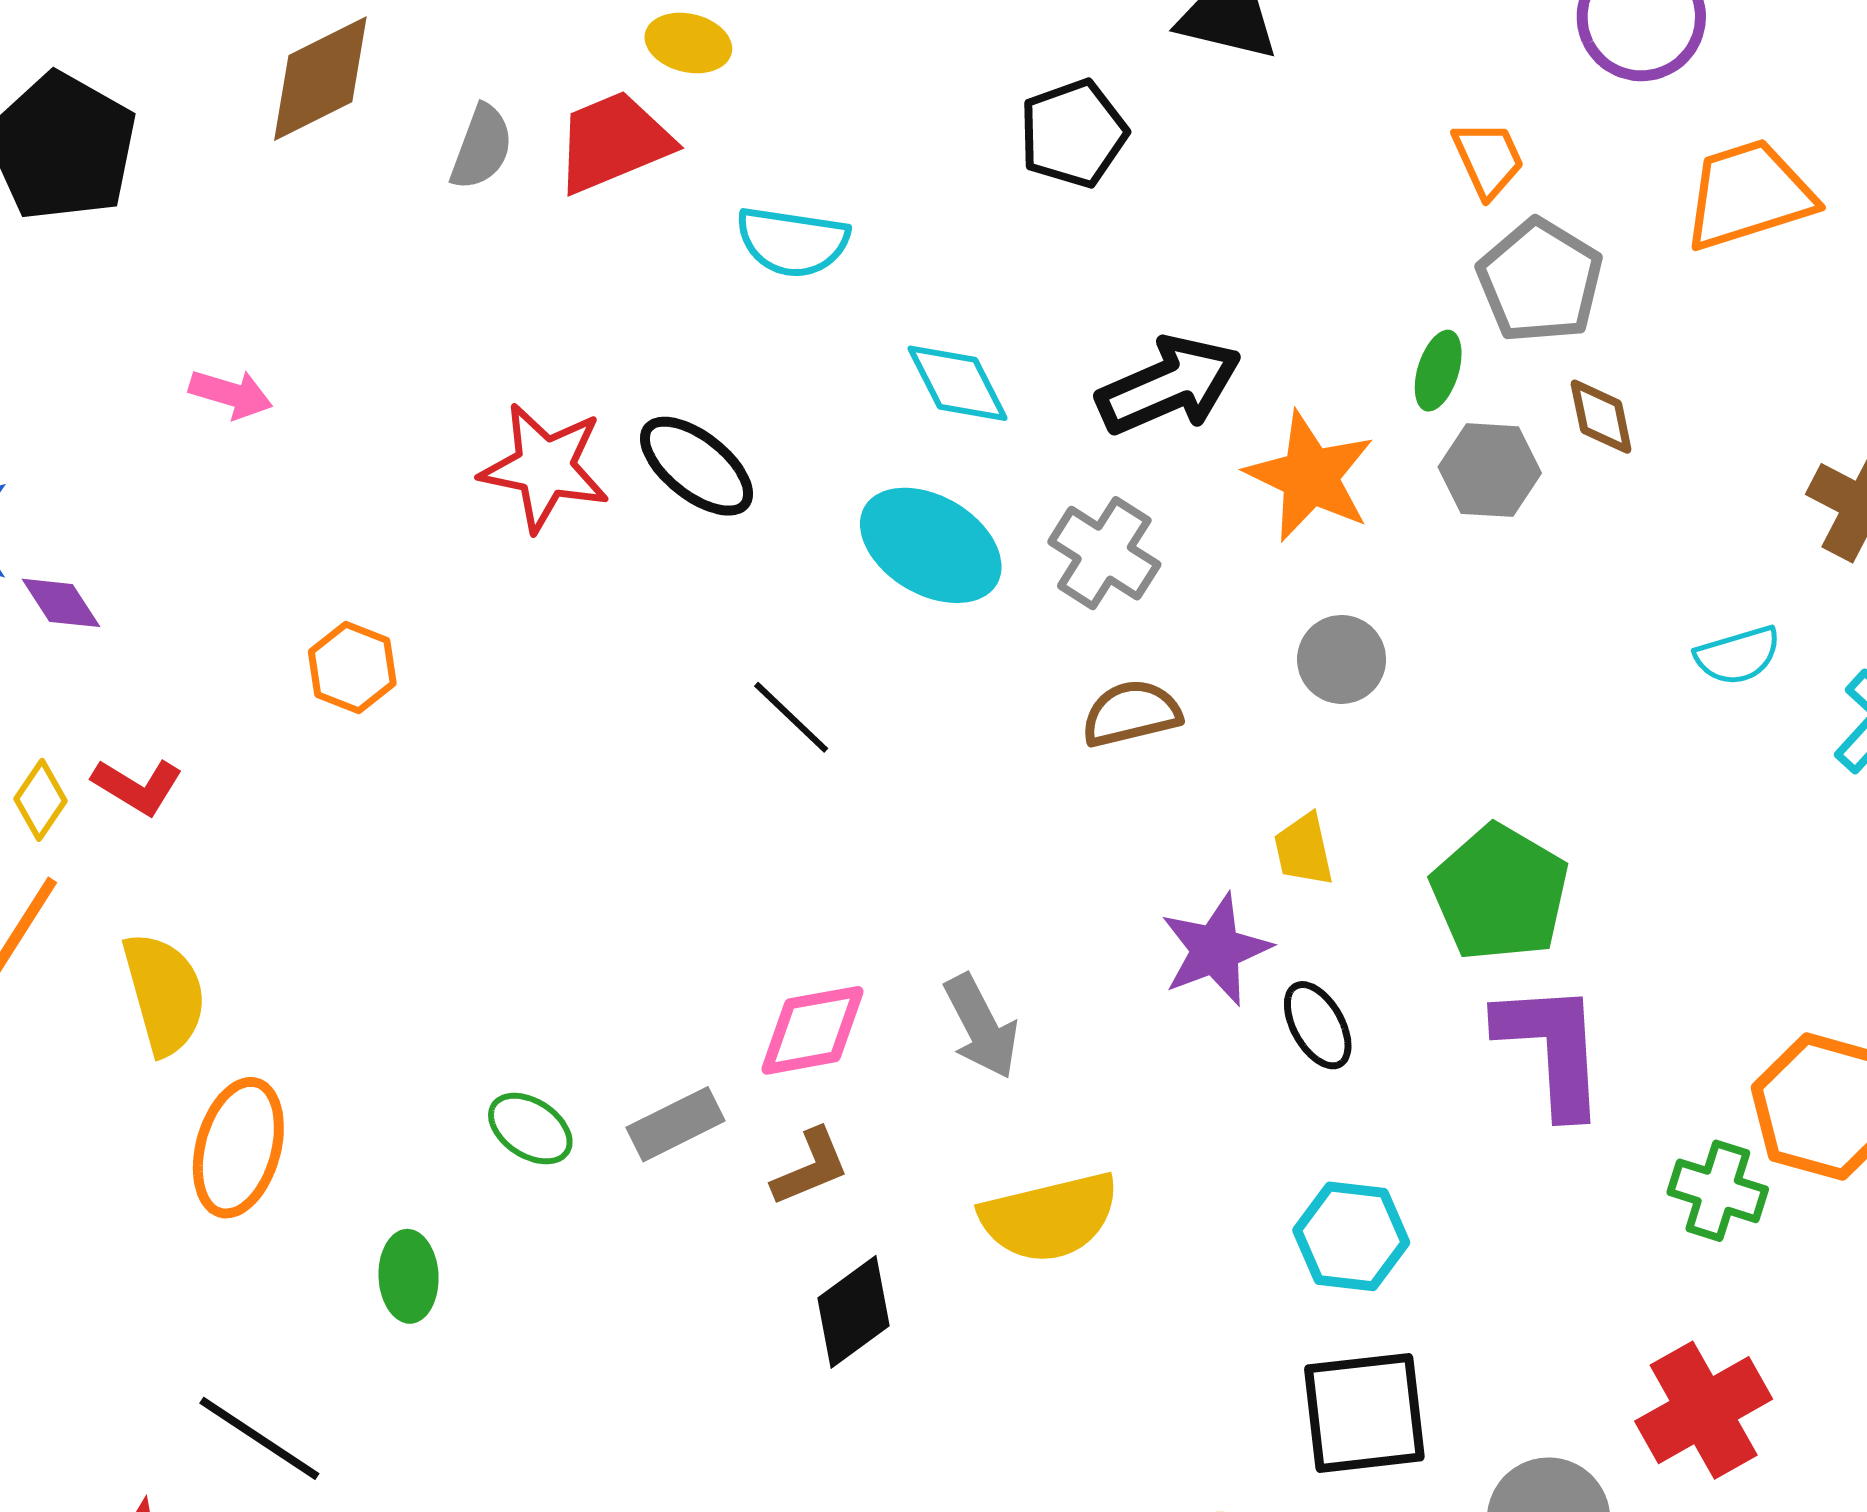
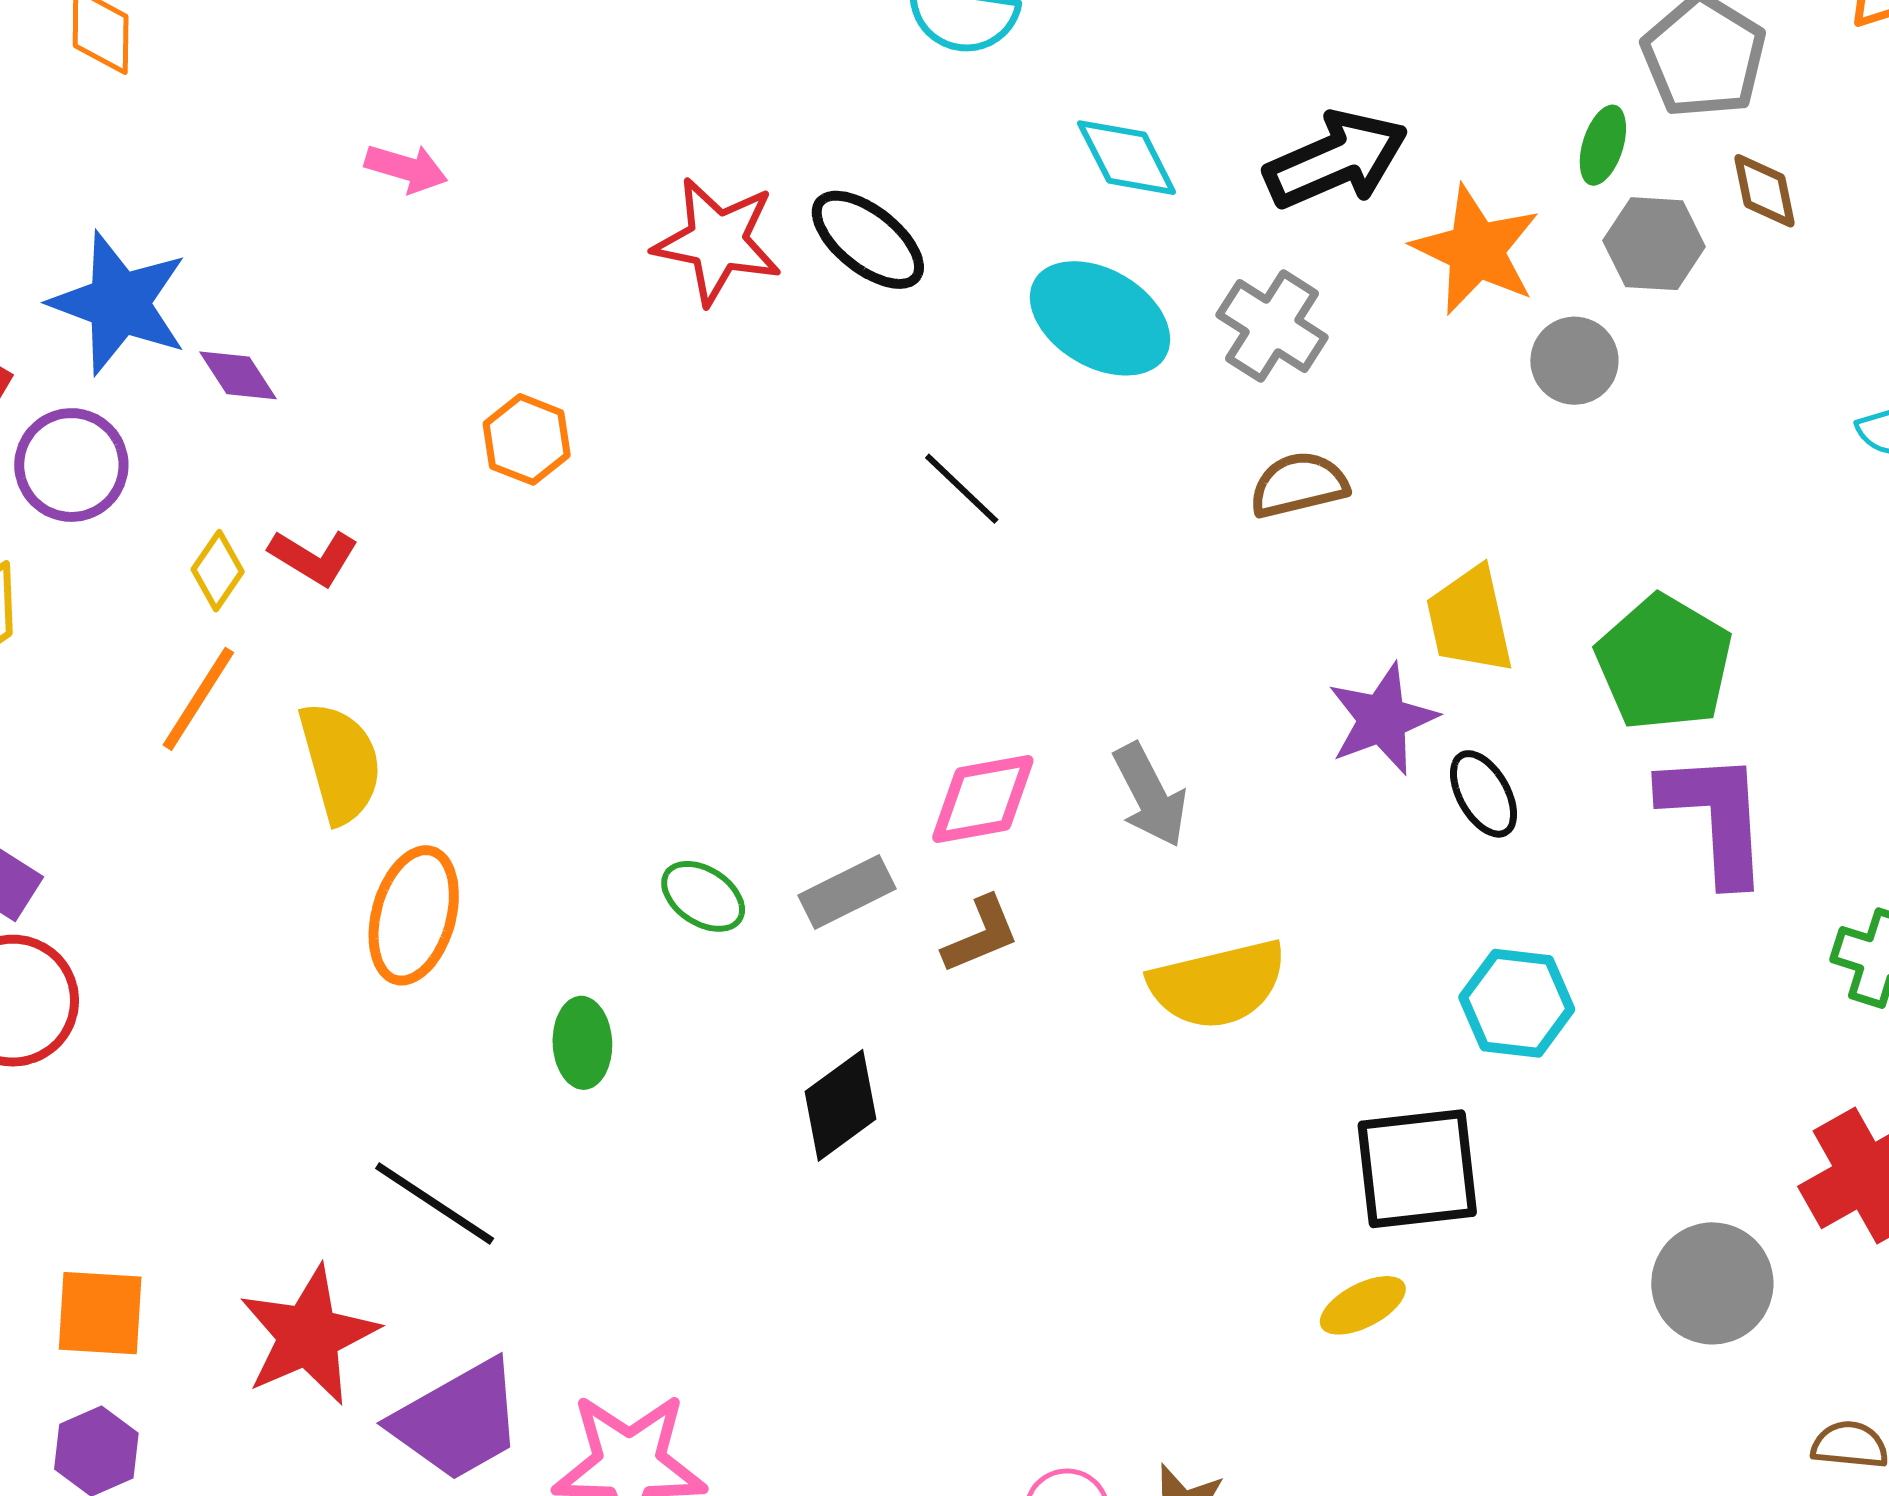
gray circle: (1342, 659) -> (1574, 361), moved
yellow trapezoid: (1304, 850) -> (1470, 620), size x1.5
black diamond: (854, 1312) -> (840, 1105), moved
black square: (1364, 1413) -> (1417, 1169), moved

